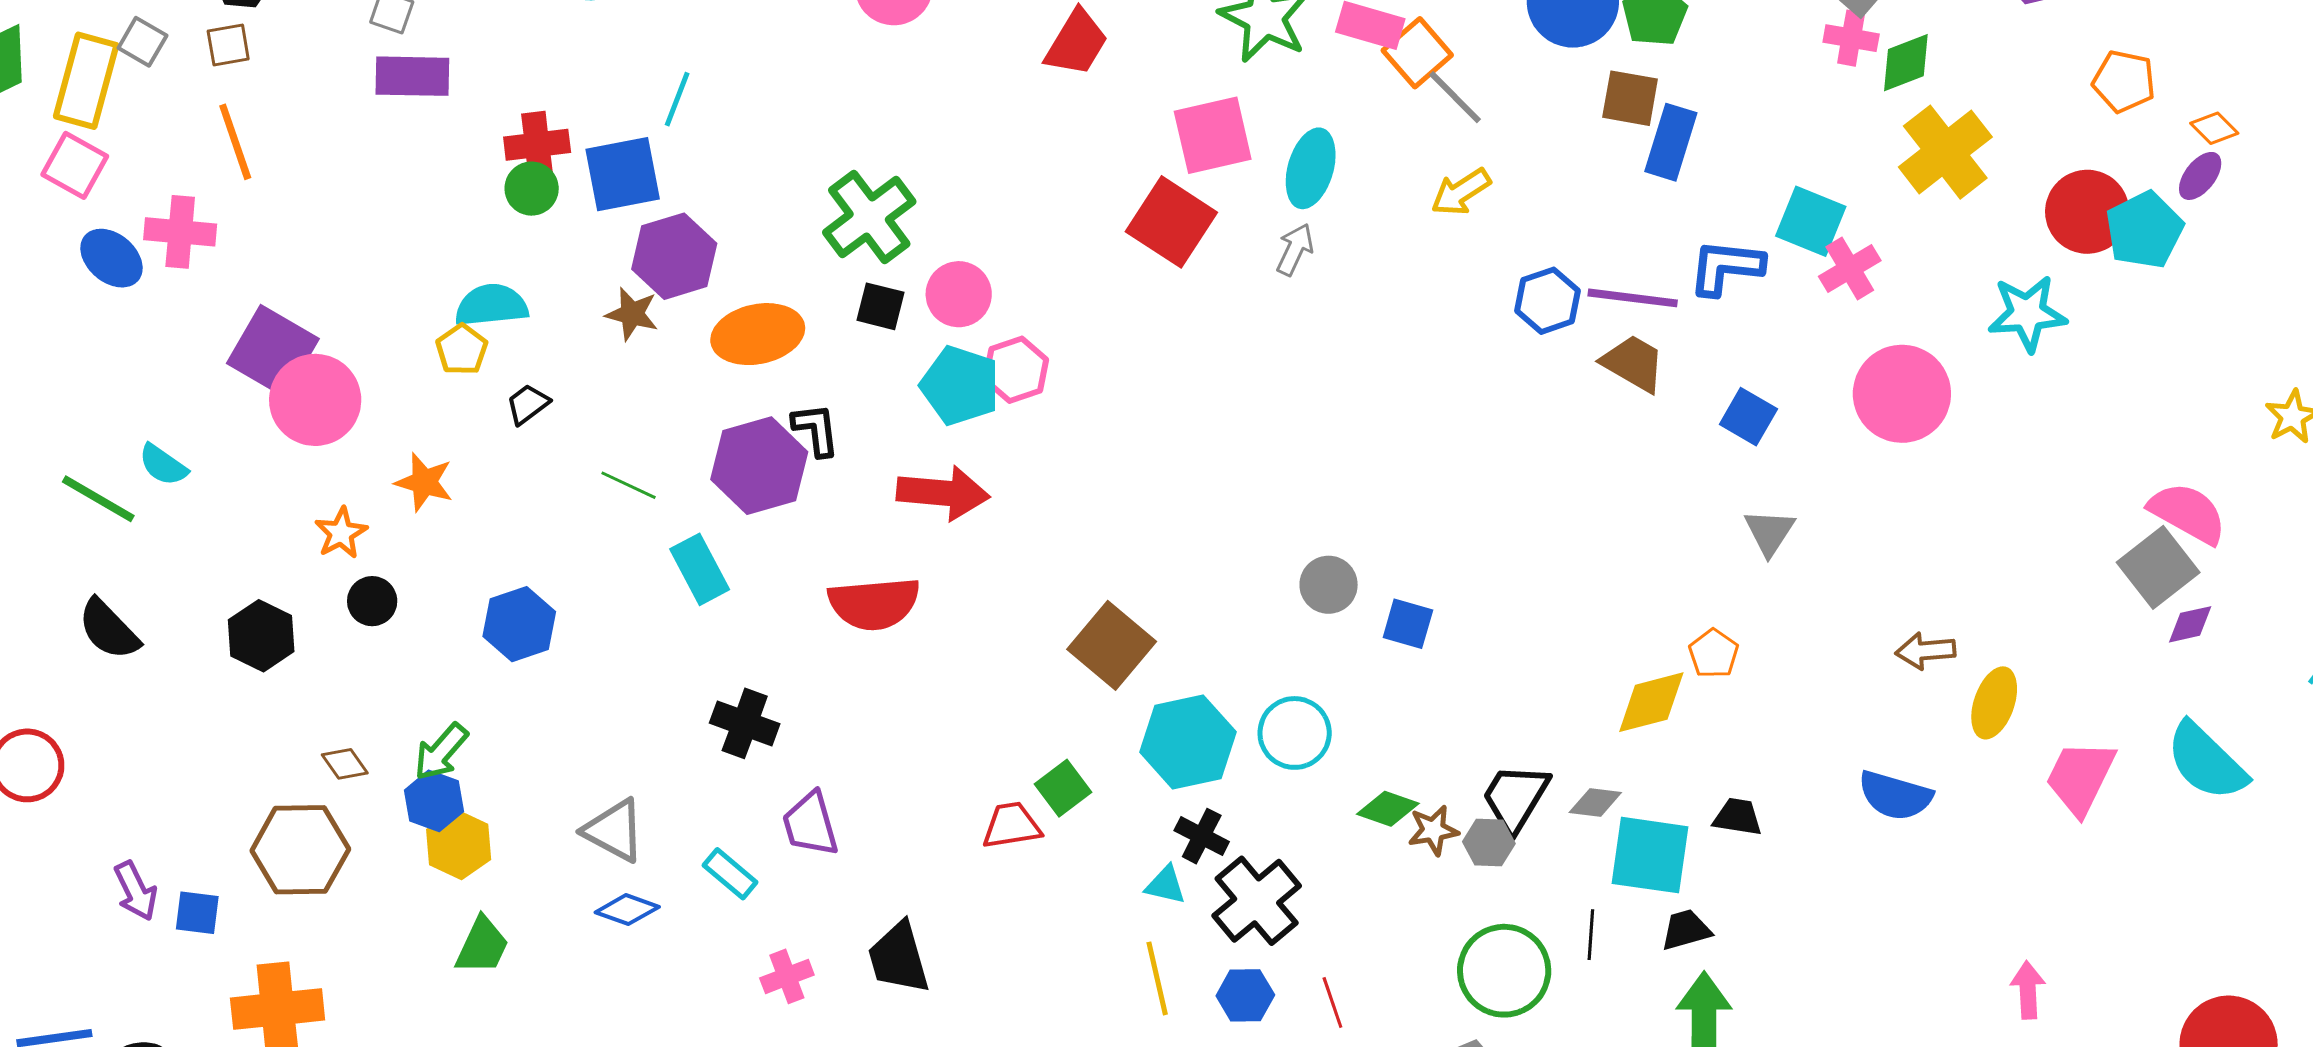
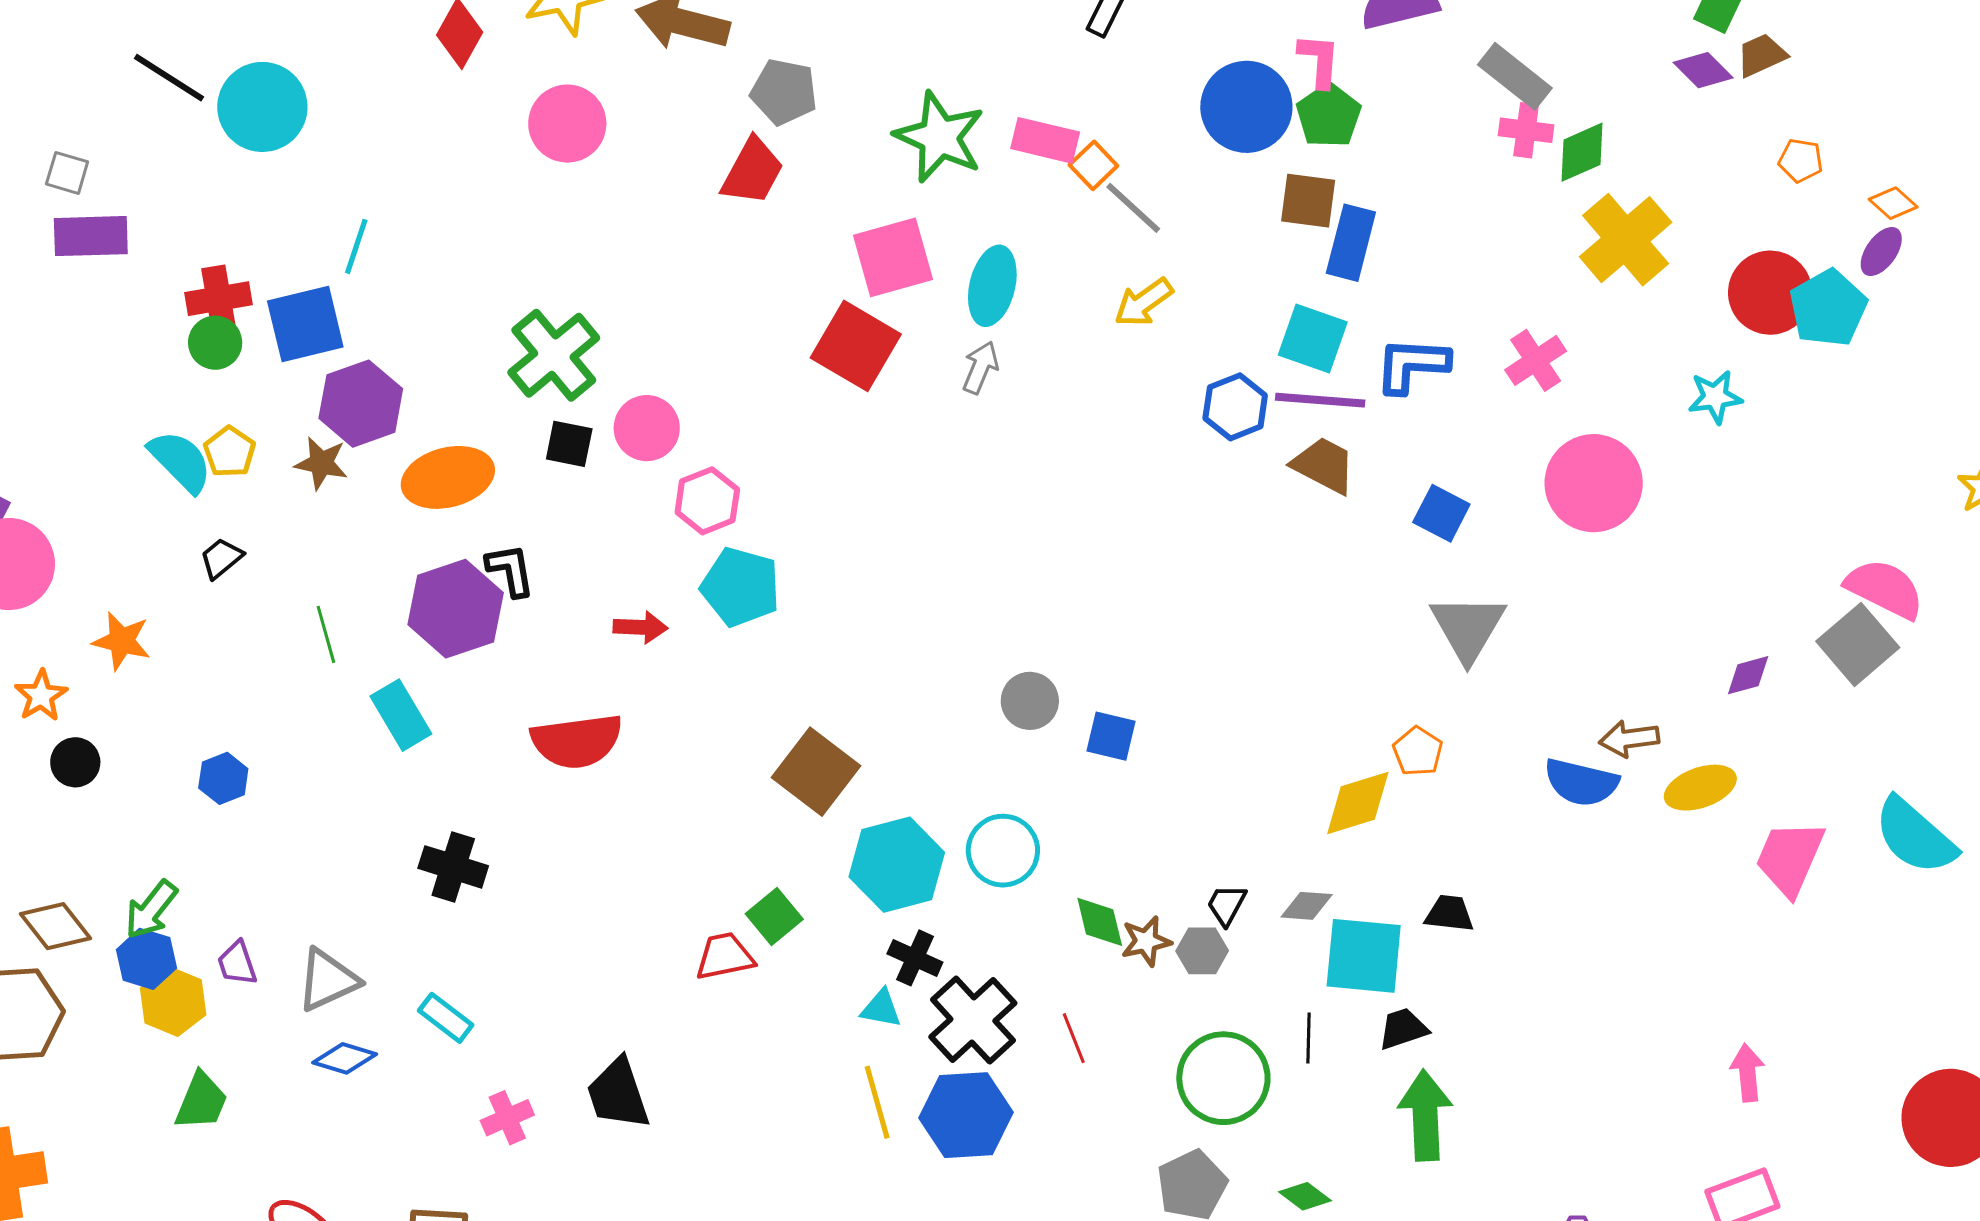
orange square: (1417, 53) -> (1093, 165), size x0.7
orange pentagon: (2124, 81) -> (1801, 161), size x0.7
cyan square: (1811, 221) -> (1313, 338), moved
cyan semicircle: (491, 305) -> (180, 461), turned 54
cyan star: (2027, 313) -> (1715, 397), size x0.7
yellow pentagon: (462, 350) -> (230, 452), moved
cyan pentagon: (960, 386) -> (741, 587), moved
green line: (629, 485) -> (326, 634), turned 52
red arrow: (943, 493) -> (640, 627), size x0.6
gray triangle: (1769, 532) -> (1468, 628), size x1.5
blue hexagon: (519, 624) -> (223, 778), size x0.7
purple diamond: (2190, 624) -> (1748, 675), moved
yellow ellipse: (1994, 703) -> (1700, 788), turned 54
brown diamond: (345, 764) -> (56, 926), size x1.5
blue semicircle: (1895, 796) -> (1581, 782), moved
black trapezoid: (1515, 798) -> (1227, 905), size x0.6
green diamond: (1388, 809) -> (1100, 922), turned 60
purple trapezoid: (810, 824) -> (237, 963), moved, size x0.7
gray triangle: (614, 830) -> (328, 980), turned -50
blue hexagon: (1245, 995) -> (966, 1115), size x1.6
red line: (1332, 1003) -> (1074, 1038), moved

